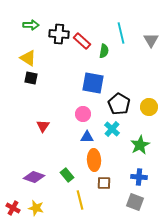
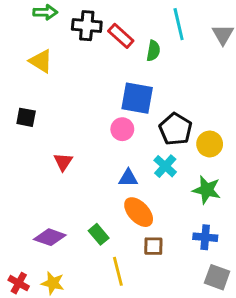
black square: (31, 78) -> (26, 117), moved
yellow circle: (149, 107) -> (210, 144), moved
pink circle: (83, 114) -> (122, 129), moved
green star: (140, 145) -> (207, 190), turned -30
orange ellipse: (94, 160) -> (139, 212), turned -40
gray square: (135, 202) -> (217, 277), moved

